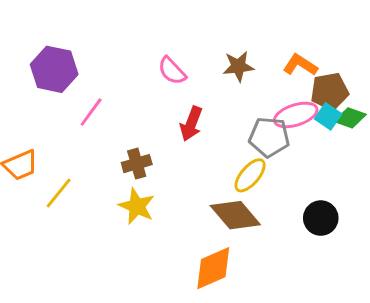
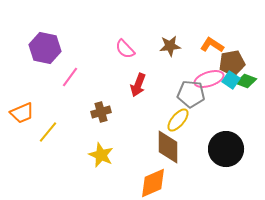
yellow star: (137, 206) -> (101, 155), moved
brown diamond: (235, 215) -> (168, 147), turned 40
black circle: (321, 218) -> (226, 149), size x1.5

